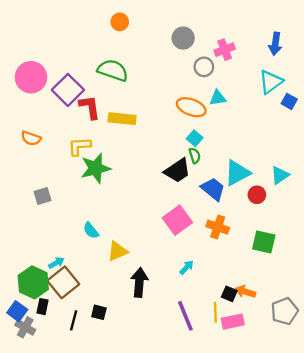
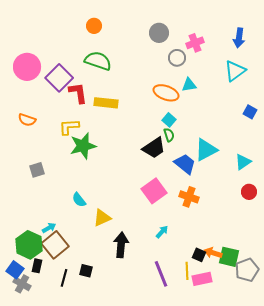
orange circle: (120, 22) -> (94, 26), moved
blue square: (289, 101) -> (250, 112), moved
cyan triangle: (280, 175) -> (243, 162), moved
red circle: (257, 195) -> (249, 192), moved
green square: (264, 242) -> (229, 257), moved

